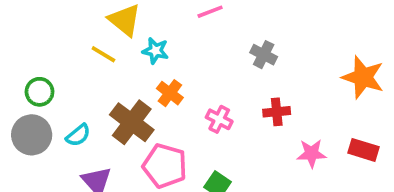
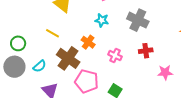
cyan star: (155, 51) -> (102, 20), moved
yellow line: (103, 54) -> (53, 33), moved
gray cross: (264, 55) -> (138, 20), size x1.5

